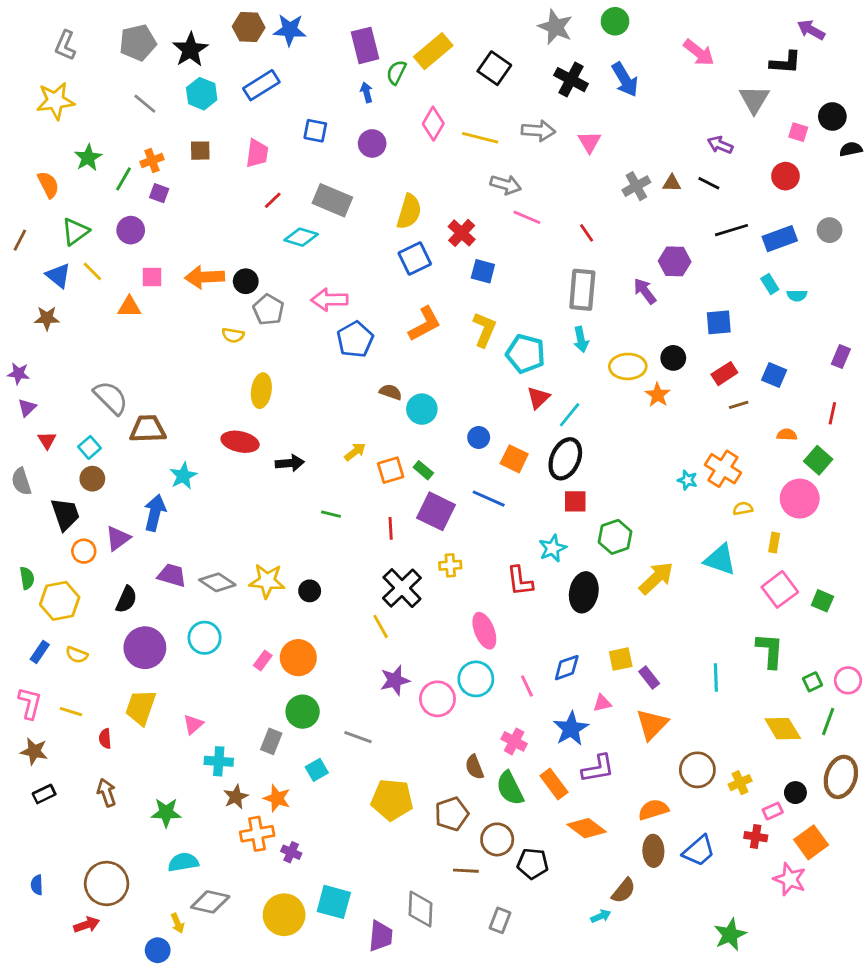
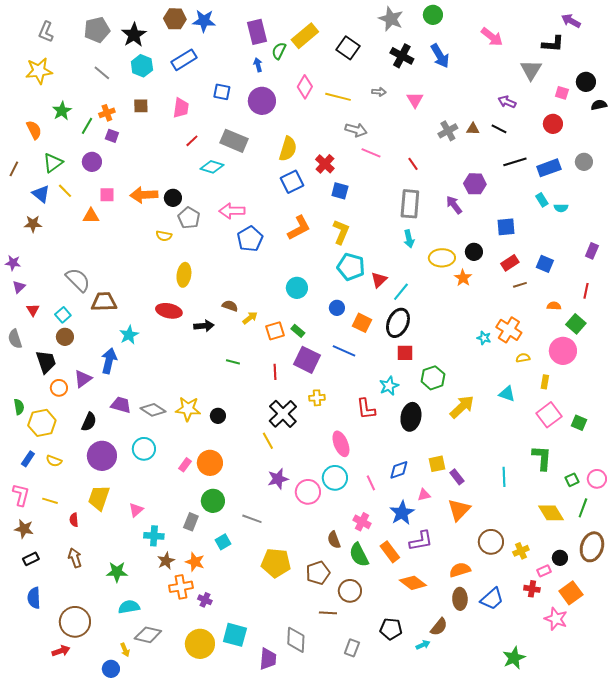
gray arrow: (538, 131) -> (379, 92), size x0.6
purple circle: (372, 143) -> (262, 101), size x1.4
cyan pentagon: (526, 354) -> (351, 267), moved
brown semicircle: (391, 392) -> (230, 306), moved
cyan triangle: (720, 560) -> (507, 394), size x0.7
black pentagon: (533, 864) -> (391, 629), moved
blue semicircle: (37, 885) -> (34, 598), moved, size x1.5

